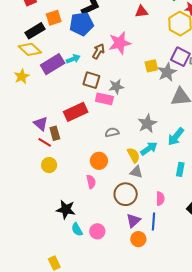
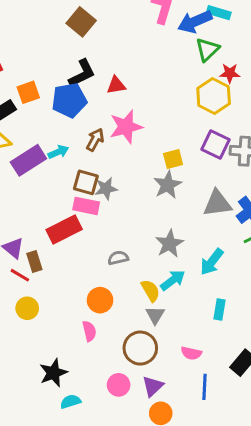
red triangle: (142, 12) -> (116, 85), moved
gray star: (167, 72) -> (168, 185), moved
gray star: (116, 87) -> (106, 189), moved
pink rectangle: (104, 99) -> (86, 206), moved
gray triangle: (136, 172) -> (155, 315), turned 48
pink semicircle: (160, 199) -> (191, 353), turned 104
black star: (66, 210) -> (53, 373), turned -30
blue line: (154, 221) -> (205, 387), moved
cyan semicircle: (77, 229) -> (71, 402), turned 104
pink circle: (97, 231) -> (119, 385), moved

